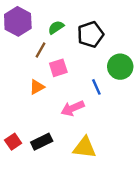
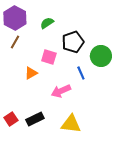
black pentagon: (90, 35) -> (73, 42), moved
brown line: (40, 50) -> (15, 42), moved
pink square: (58, 68) -> (49, 57), turned 35

